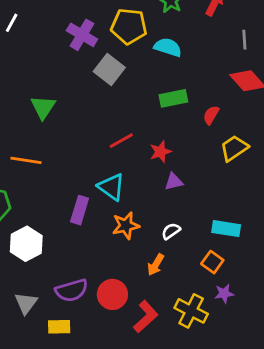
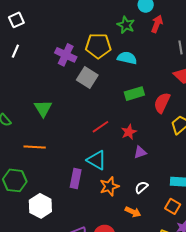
red semicircle: (211, 115) -> (162, 103), size x1.5
orange arrow: (156, 265) -> (133, 212), turned -91

